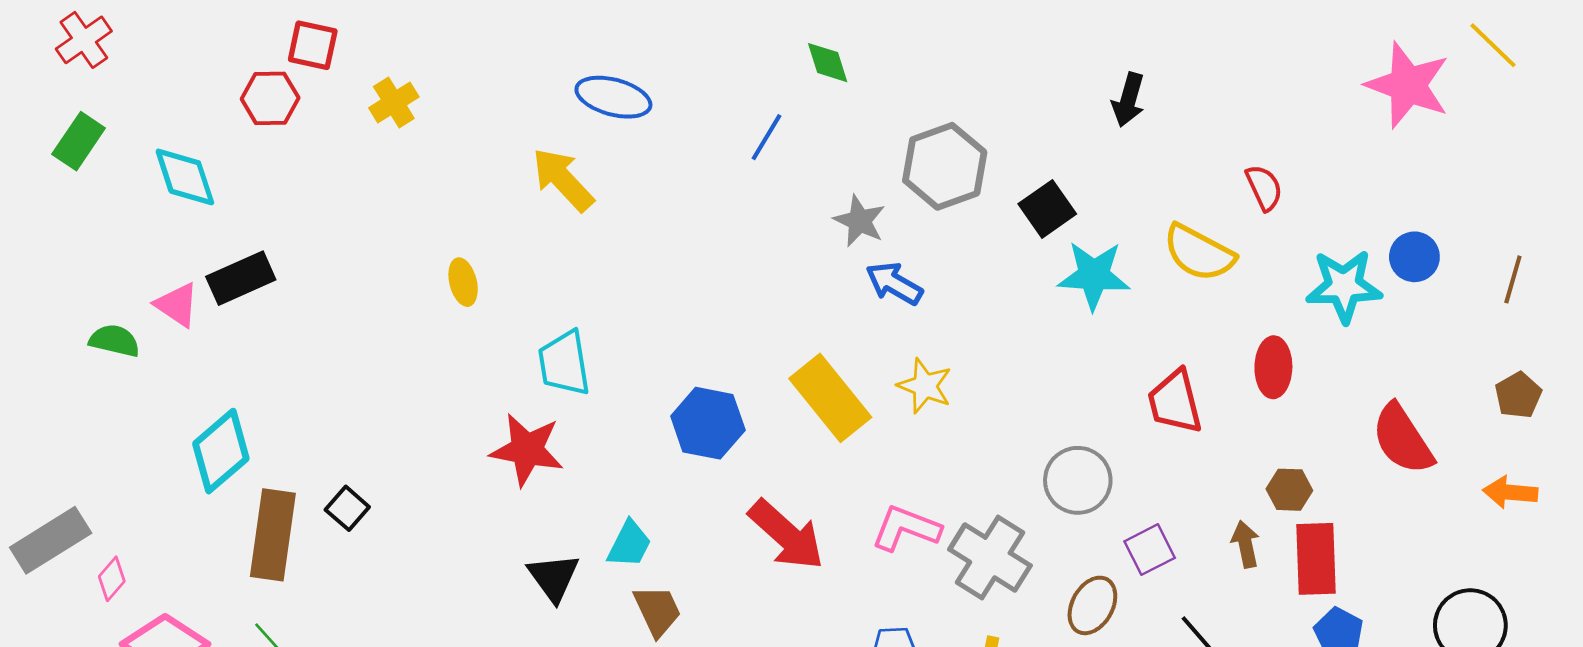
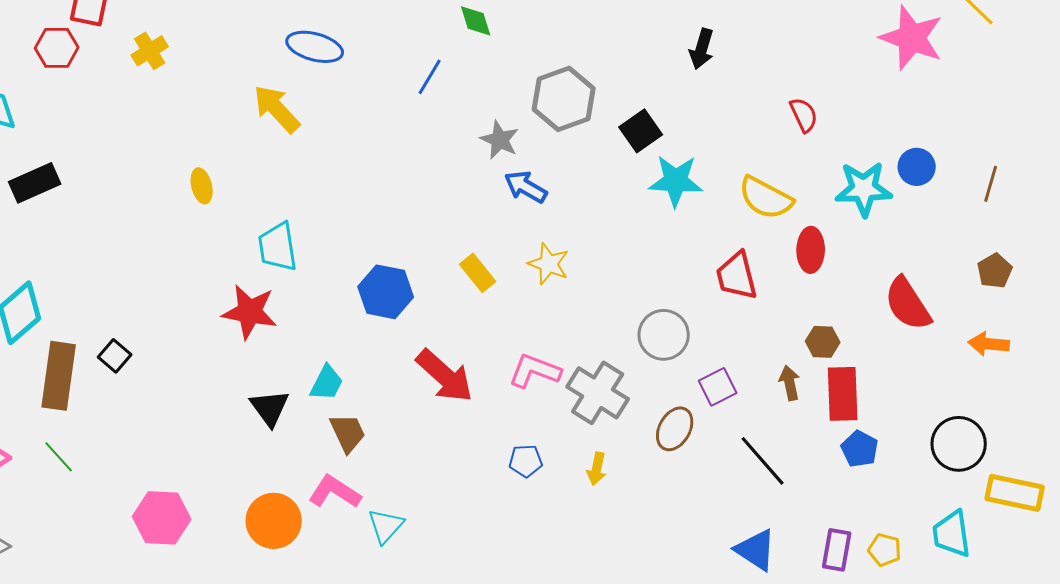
yellow semicircle: (1199, 253) -> (766, 198), moved
yellow rectangle: (830, 398) -> (478, 273), size x0.6

